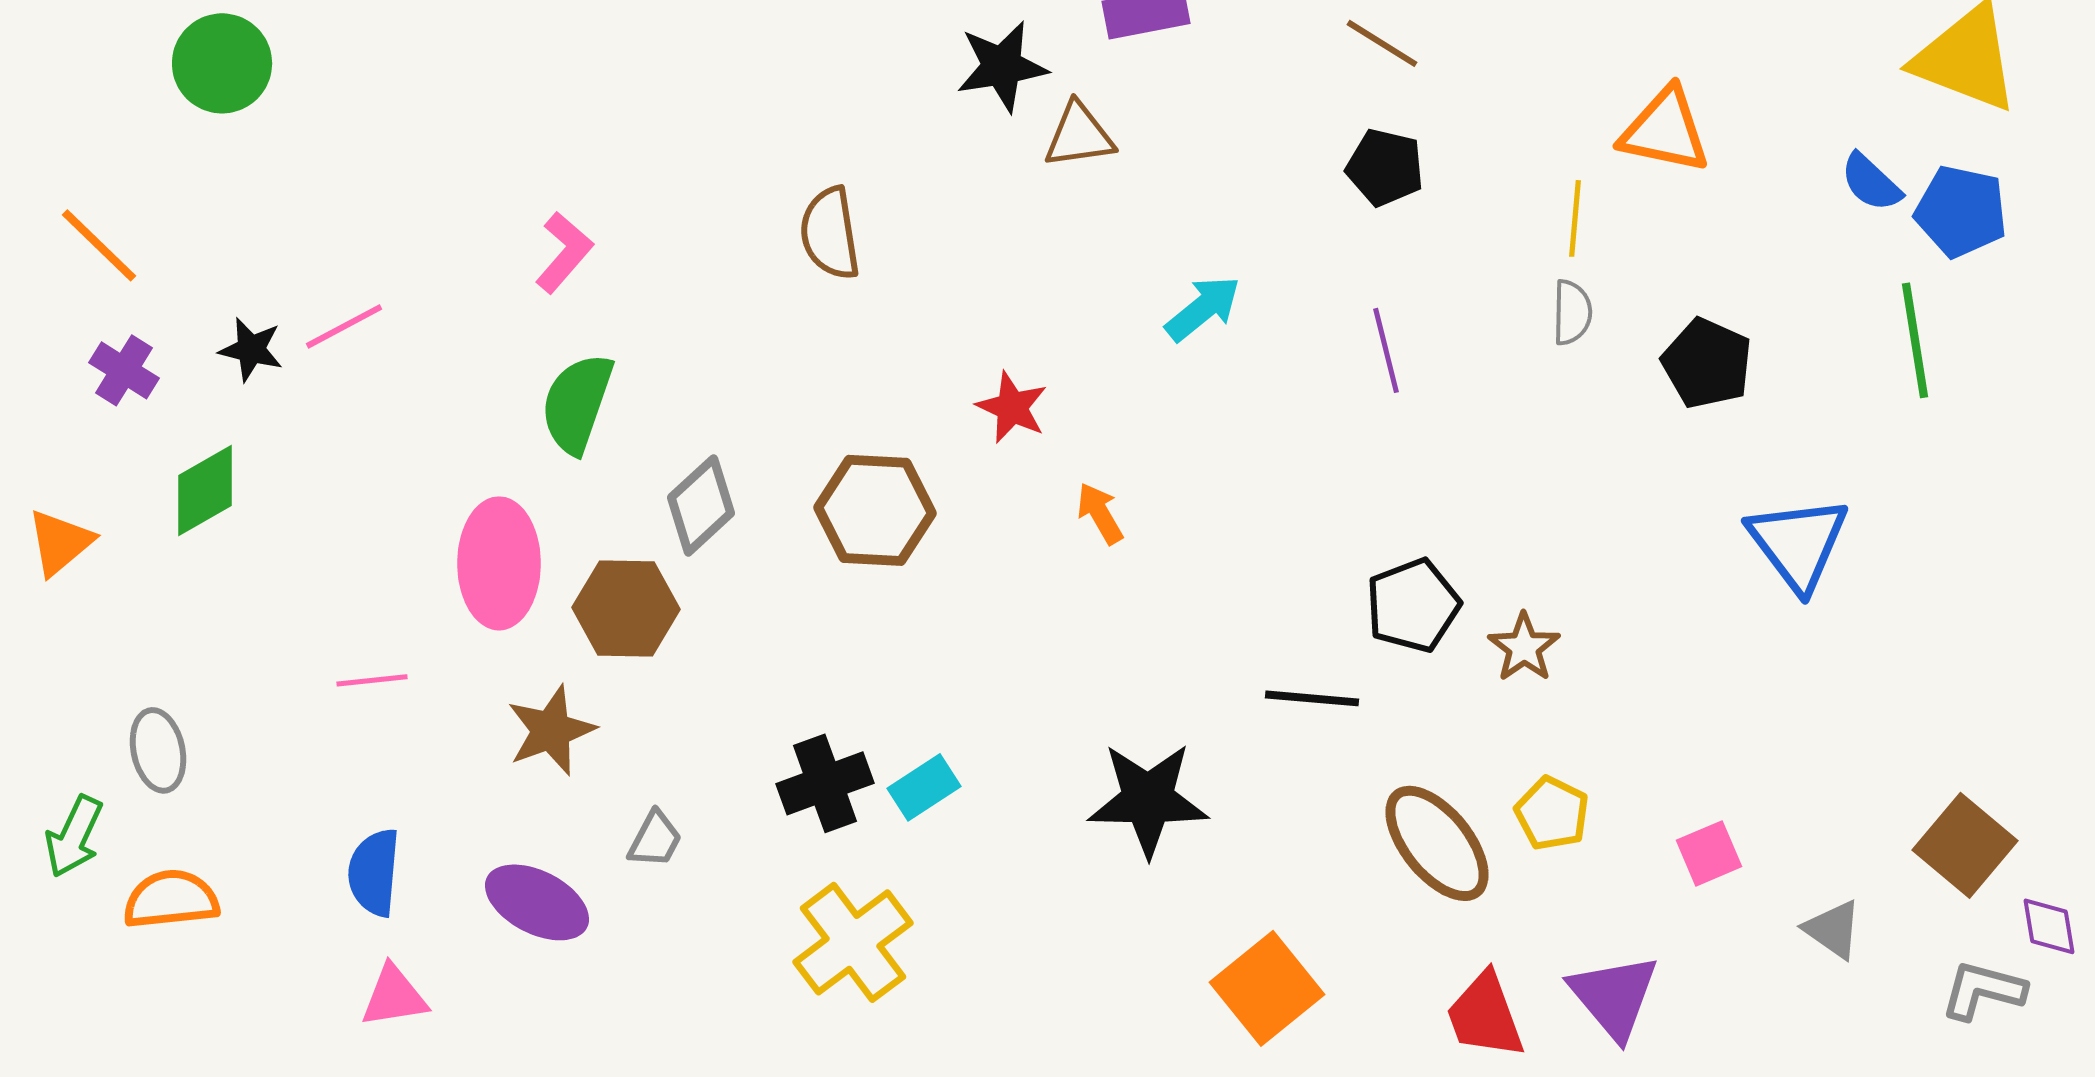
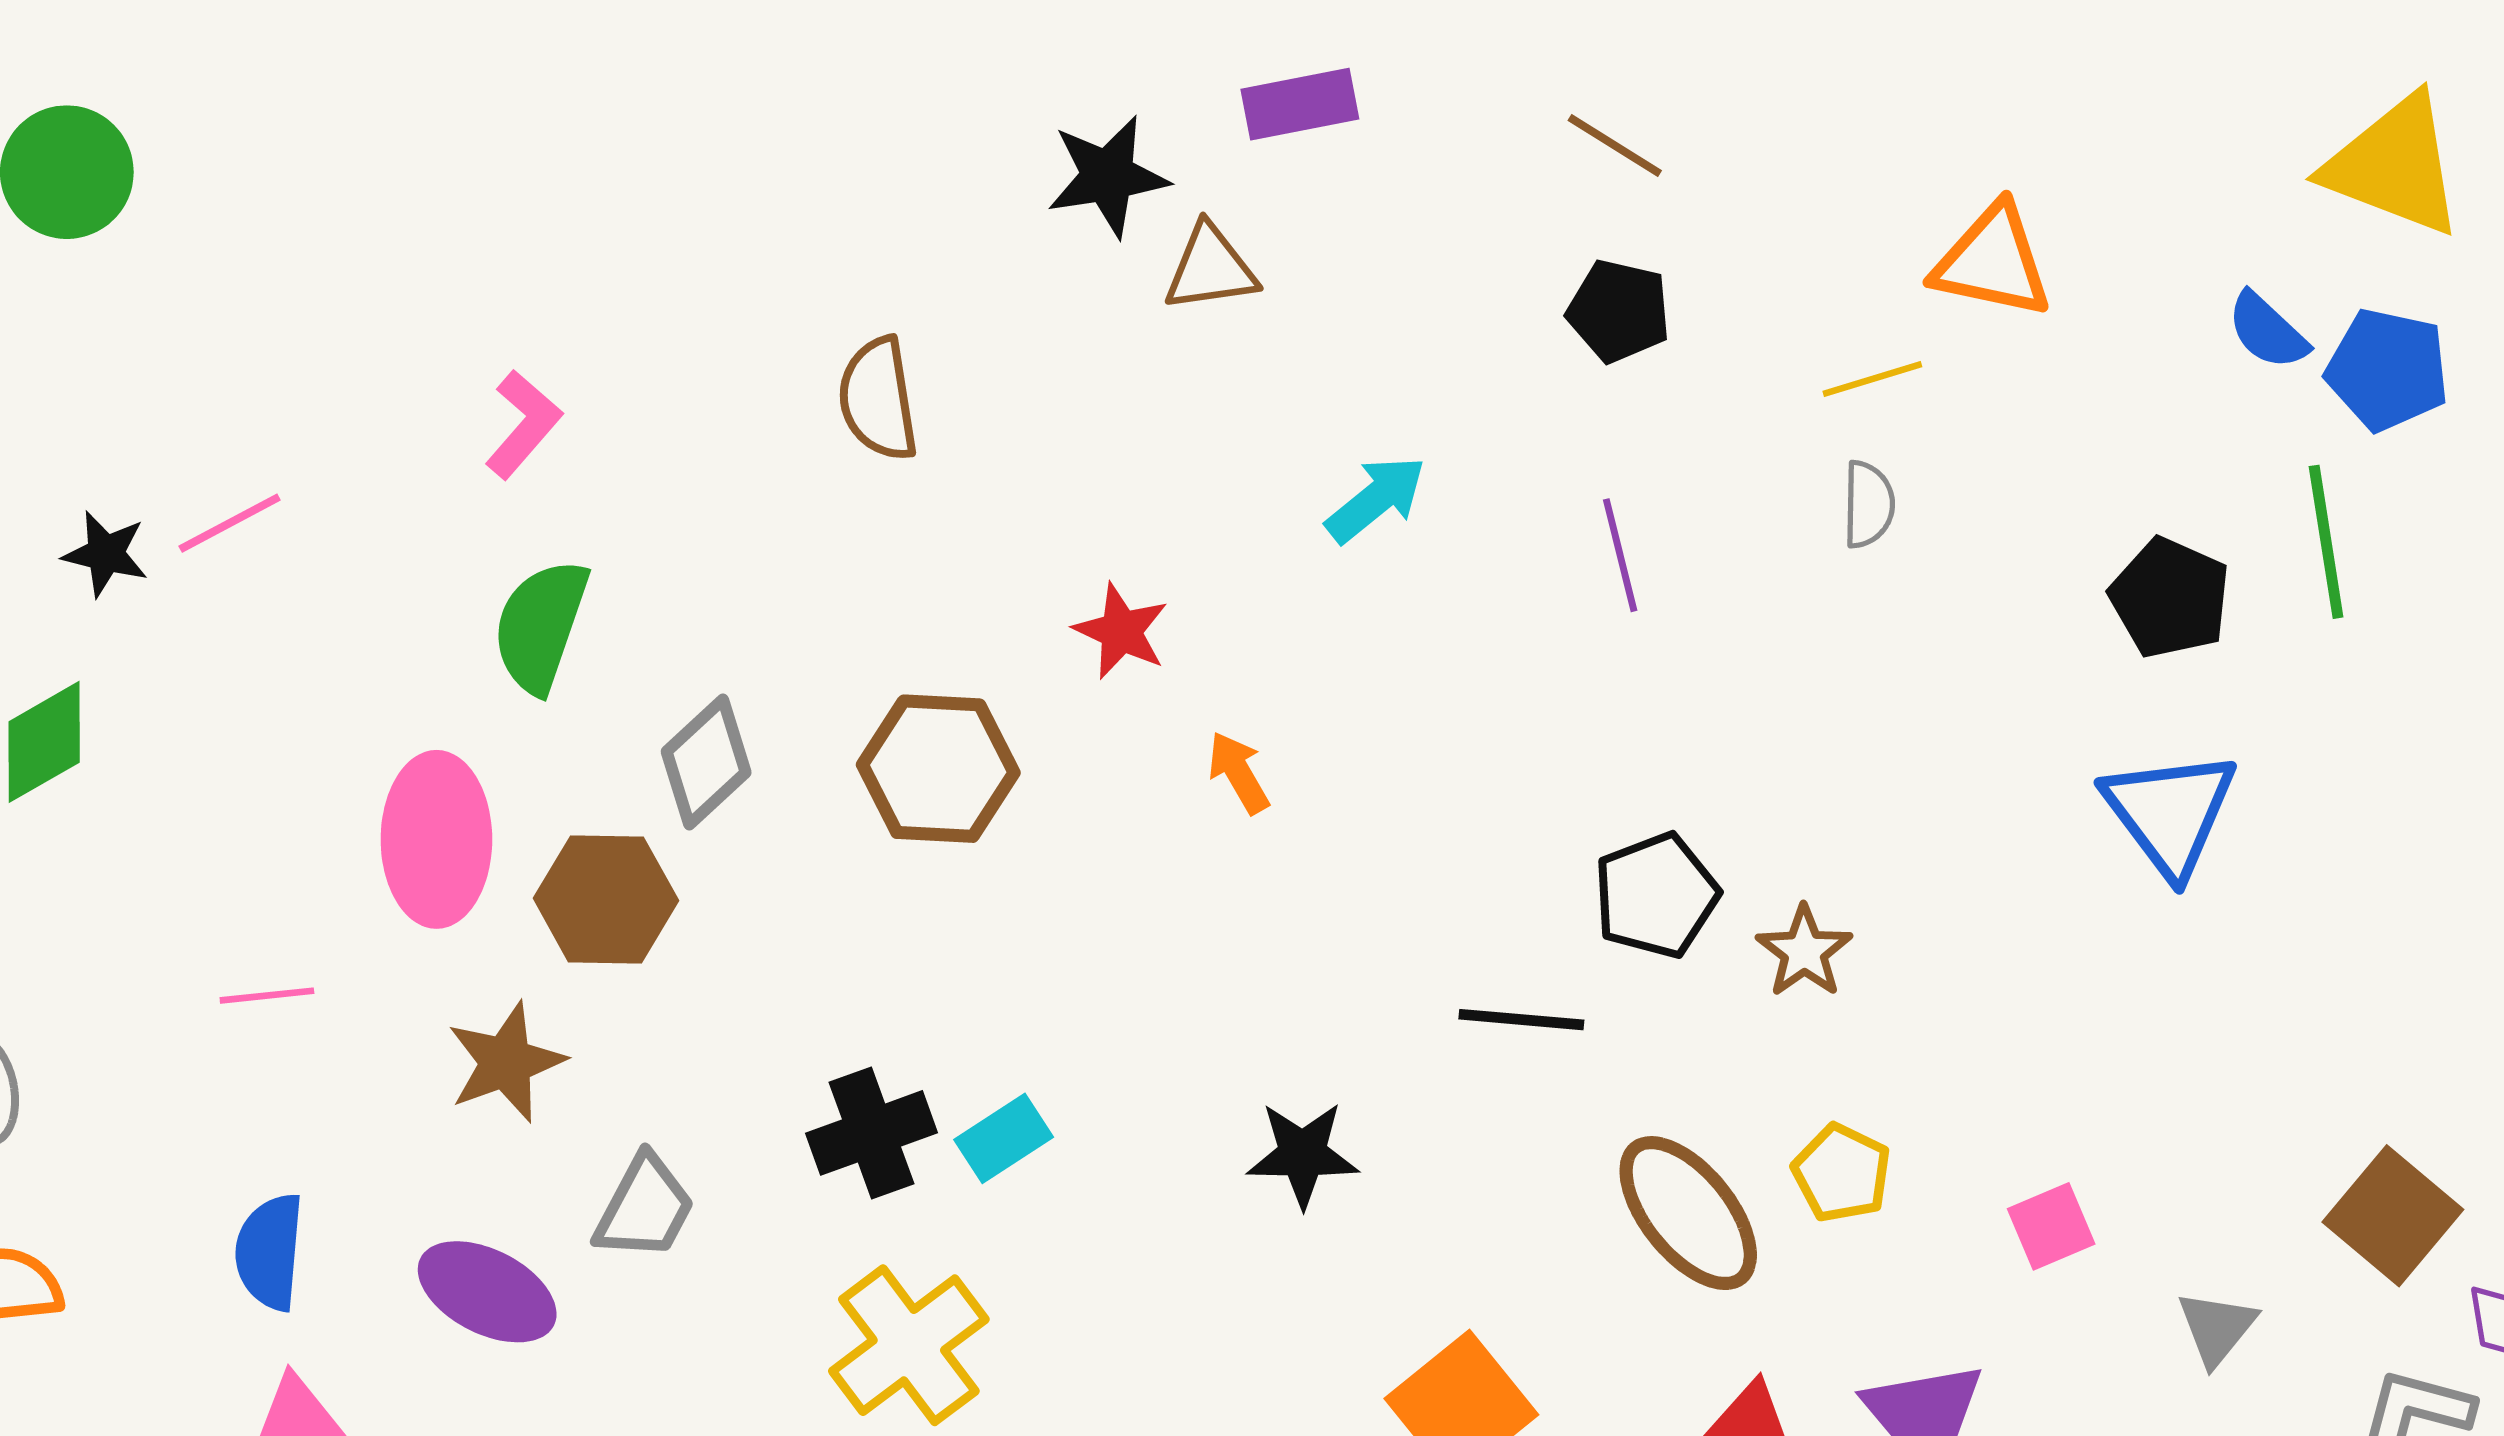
yellow line: (1575, 218) -> (1872, 379), turned 68
black pentagon: (1707, 363) -> (2170, 598), moved
black star: (1148, 799) -> (1303, 1154), size x0.7
gray trapezoid: (655, 839) -> (645, 1208), size x1.4
gray triangle: (1833, 929) -> (2217, 1328), turned 34

